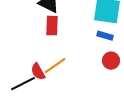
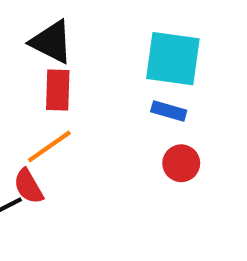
orange line: (55, 66) -> (49, 147), moved

